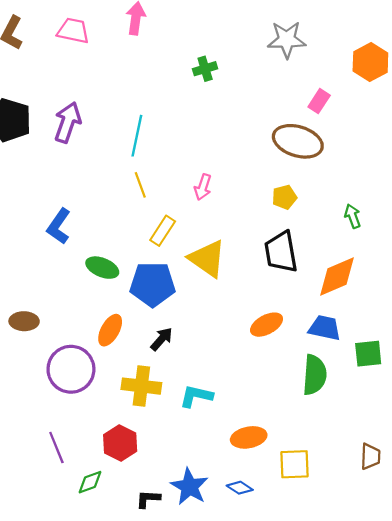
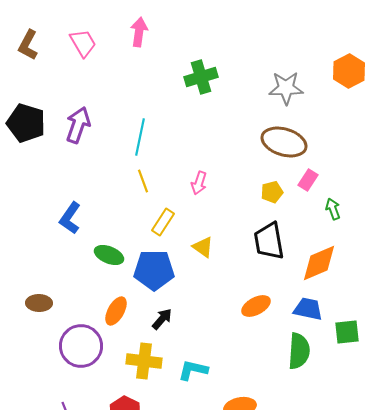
pink trapezoid: (73, 31) -> (83, 43), turned 48
gray star: (287, 40) -> (286, 88), moved
green cross: (205, 69) -> (201, 77), size x1.5
pink rectangle: (319, 101) -> (308, 180), moved
yellow triangle: (207, 259) -> (203, 247), size x0.6

